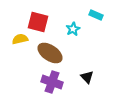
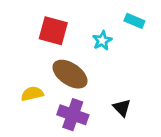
yellow semicircle: (20, 39) -> (32, 94), moved

